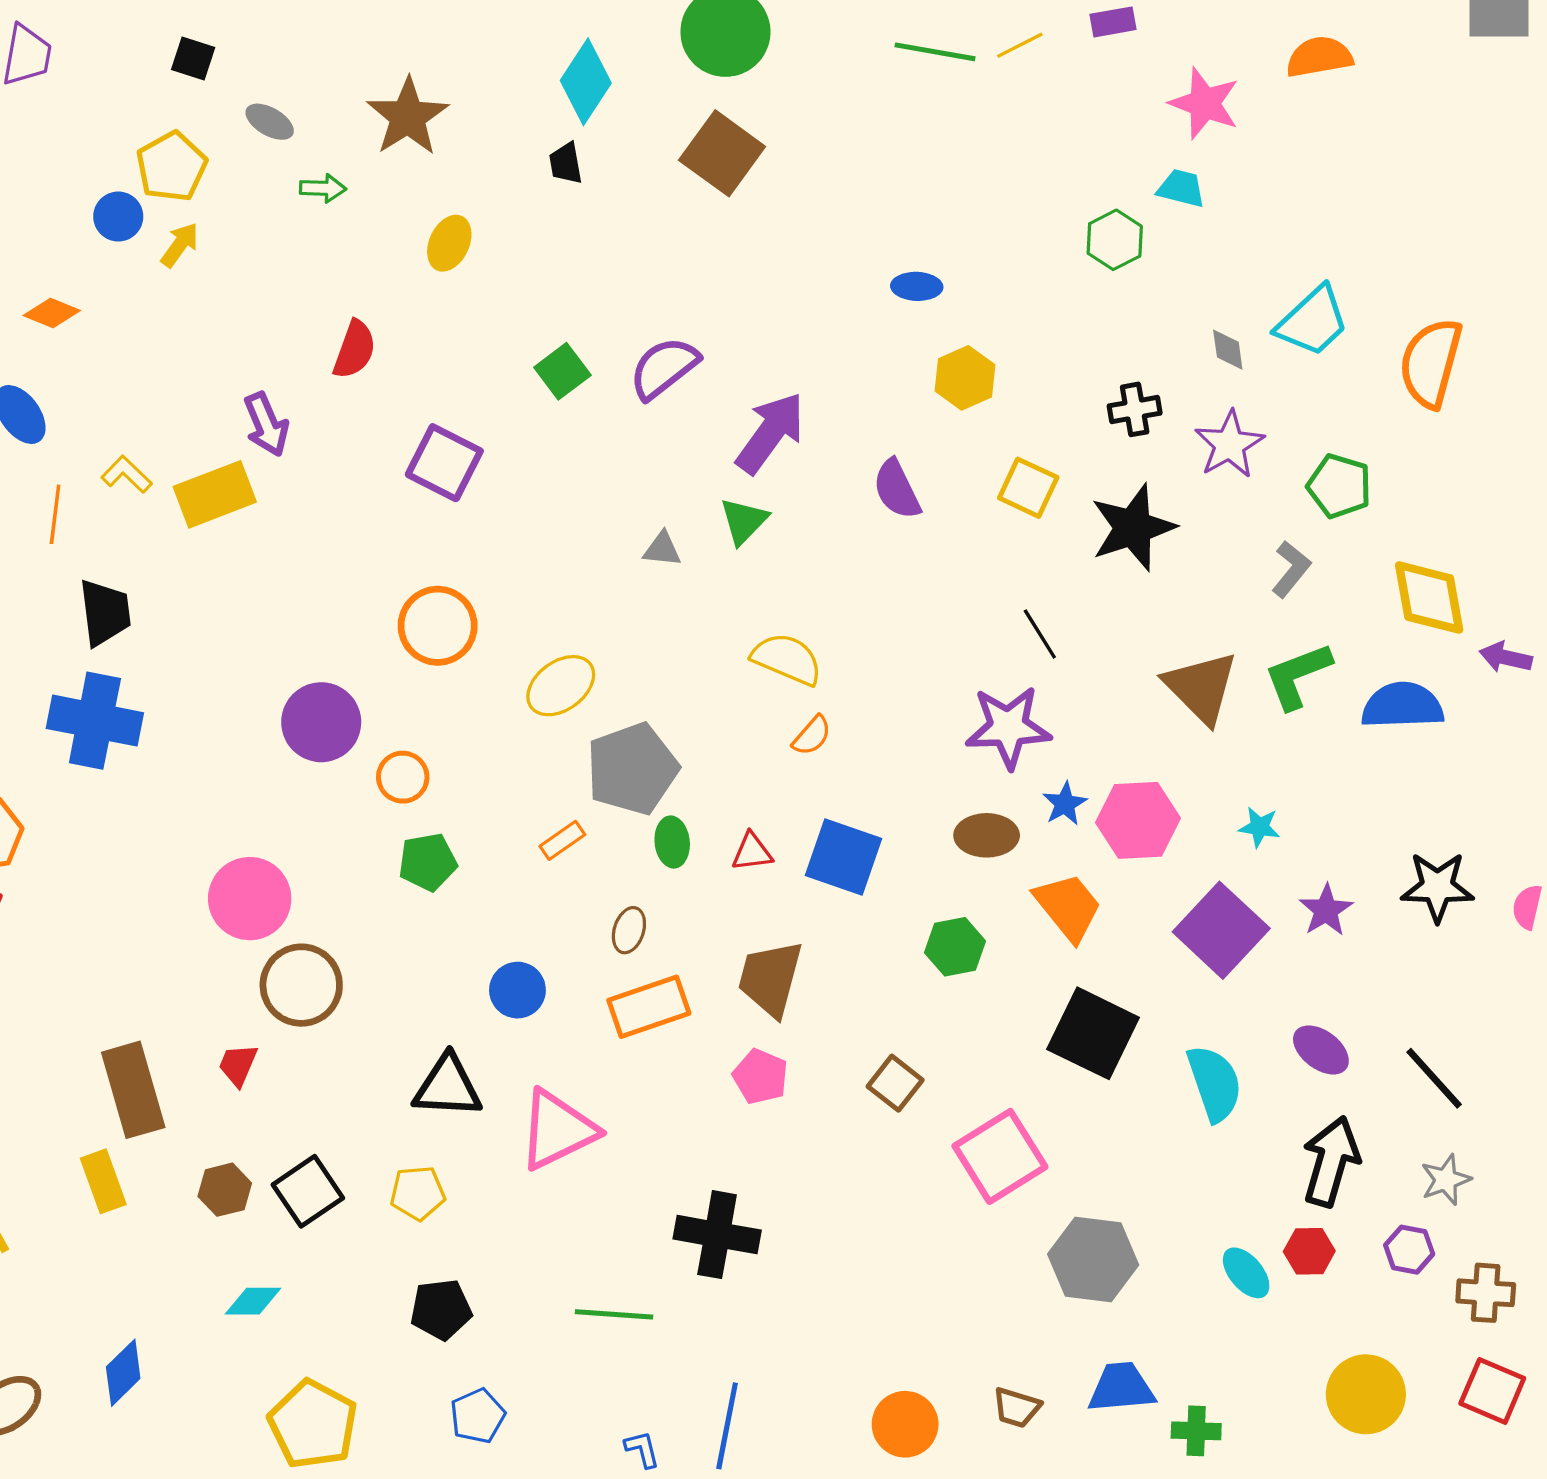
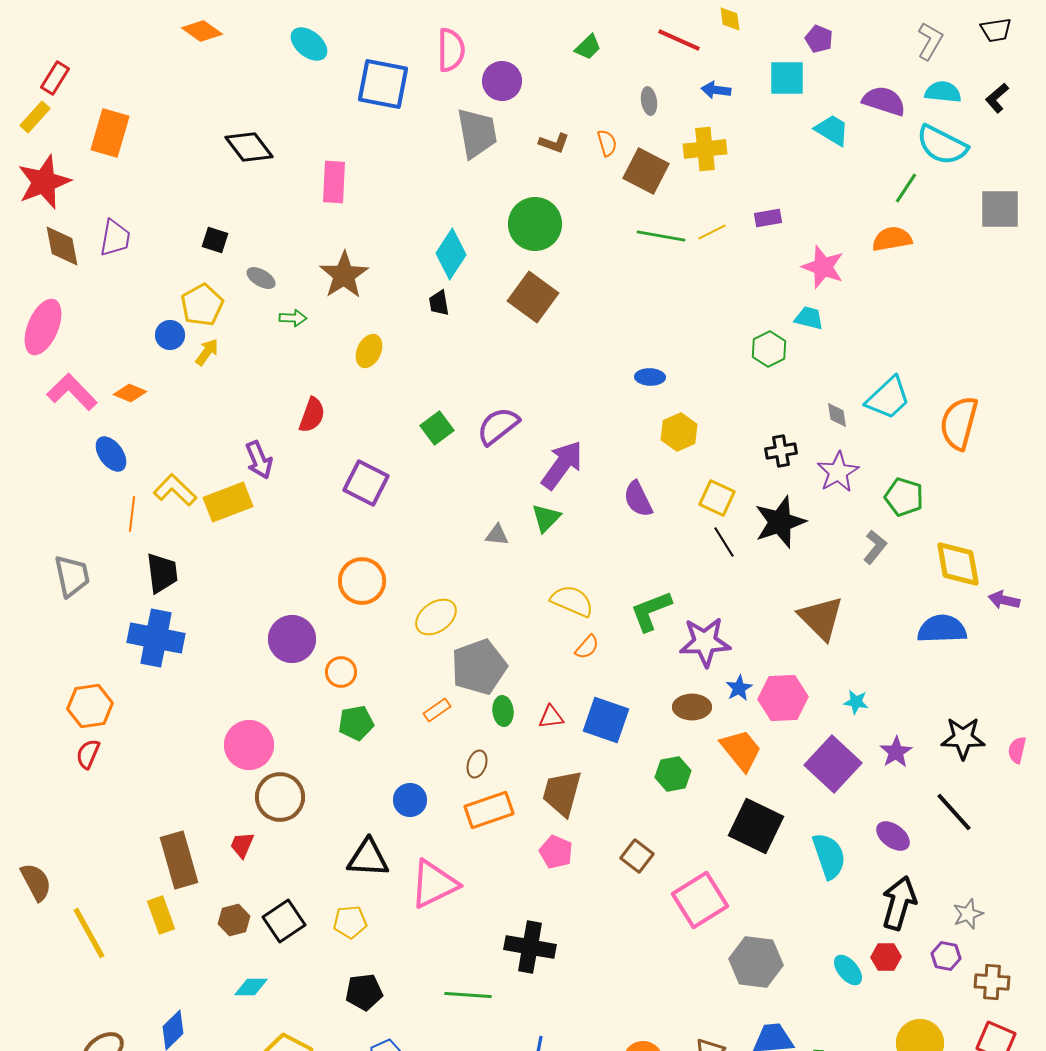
yellow L-shape: (127, 474) -> (175, 490), size x1.4
black line: (1040, 634) -> (724, 542), moved
green L-shape: (1298, 676) -> (651, 611), moved
black line: (1434, 1078) -> (954, 812), moved

